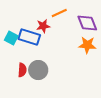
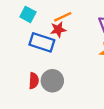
orange line: (59, 13) -> (63, 17), moved
cyan square: (11, 38) -> (28, 14), moved

